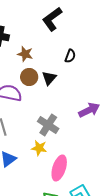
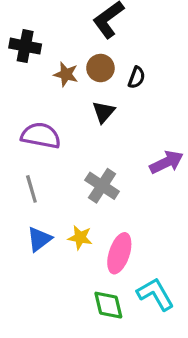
brown circle: (29, 77) -> (100, 68), moved
yellow star: (39, 148) -> (80, 238), moved

